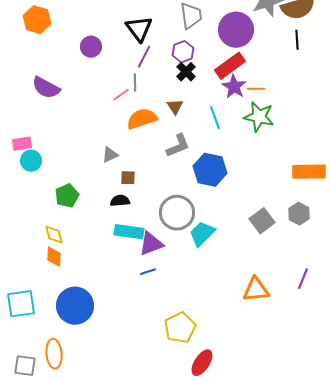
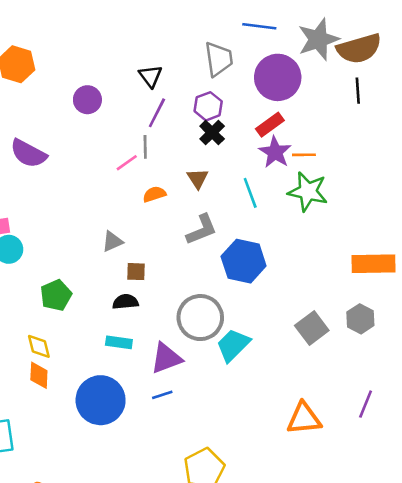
black triangle: (139, 29) -> (150, 76), size x0.7
red rectangle: (230, 66) -> (270, 125), size x0.7
orange semicircle: (142, 119) -> (154, 194), size x0.6
cyan rectangle: (129, 232) -> (119, 342), moved, size x0.7
blue circle: (75, 306) -> (101, 400), moved

